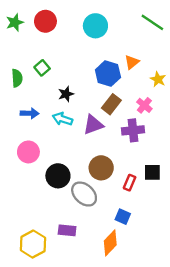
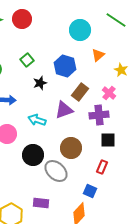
cyan circle: (95, 26) -> (80, 30), moved
green square: (42, 68) -> (27, 60), moved
blue hexagon: (108, 74) -> (65, 66), moved
cyan arrow: (63, 119) -> (37, 120), moved
black square: (152, 172) -> (108, 140), moved
red rectangle: (130, 183) -> (102, 167), moved

